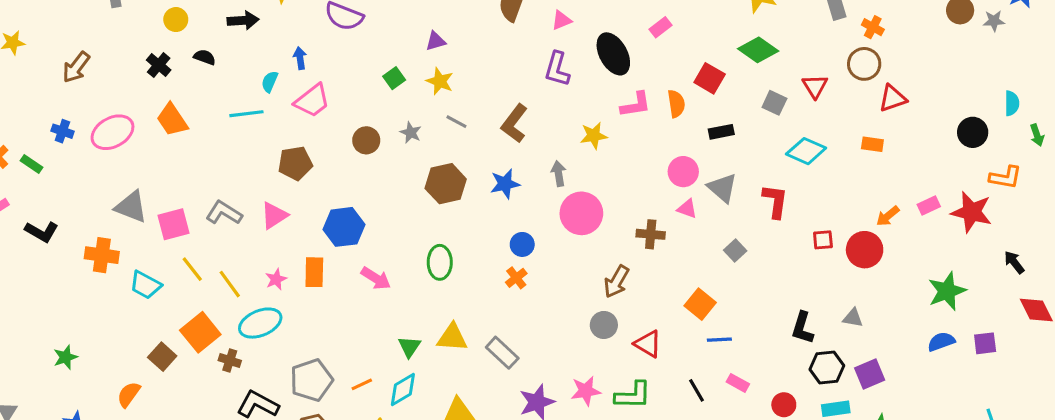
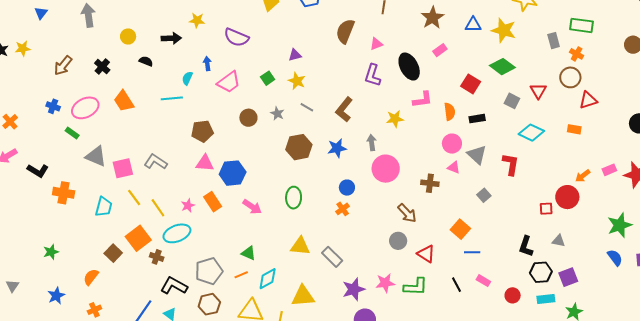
black cross: (159, 65) -> (102, 67), moved
pink trapezoid: (312, 101) -> (229, 82), moved
orange semicircle: (676, 104) -> (450, 112), moved
green rectangle: (31, 164) -> (72, 133), moved
pink triangle: (274, 215) -> (205, 163), moved, turned 36
red square: (823, 240) -> (546, 209), moved
orange cross: (102, 255) -> (64, 193), moved
orange rectangle: (314, 272) -> (213, 202), turned -36
brown arrow: (617, 282) -> (407, 213), turned -75
cyan trapezoid: (145, 285) -> (104, 207), turned -105
blue semicircle: (941, 342) -> (615, 258), turned 72
green triangle: (409, 347) -> (249, 253), moved, turned -42

